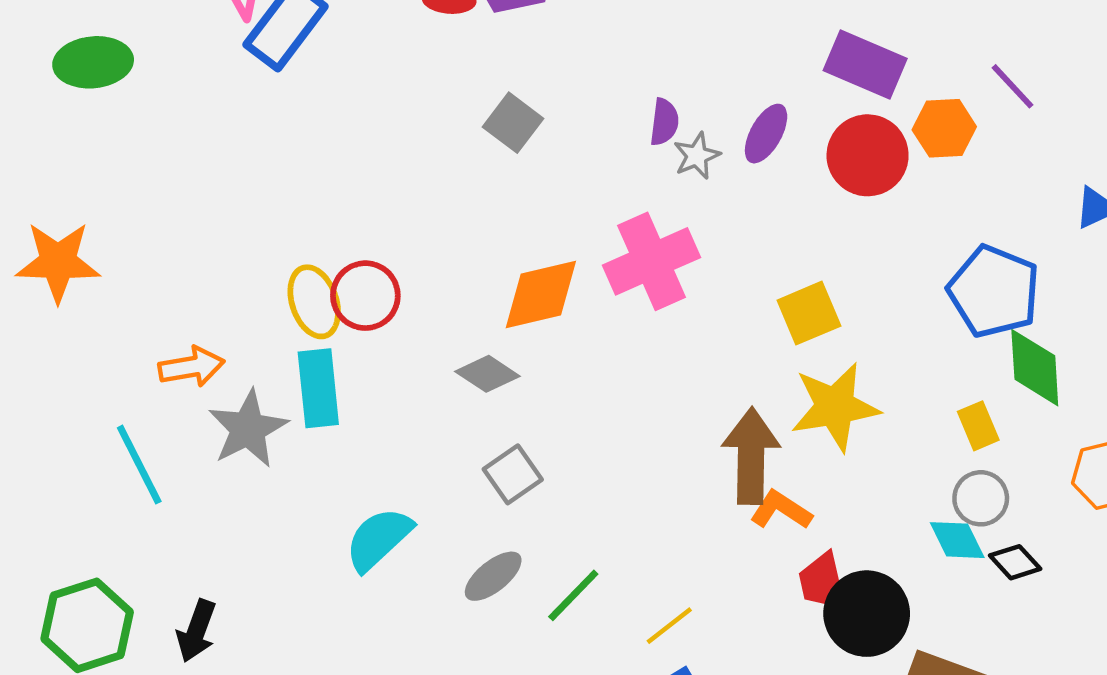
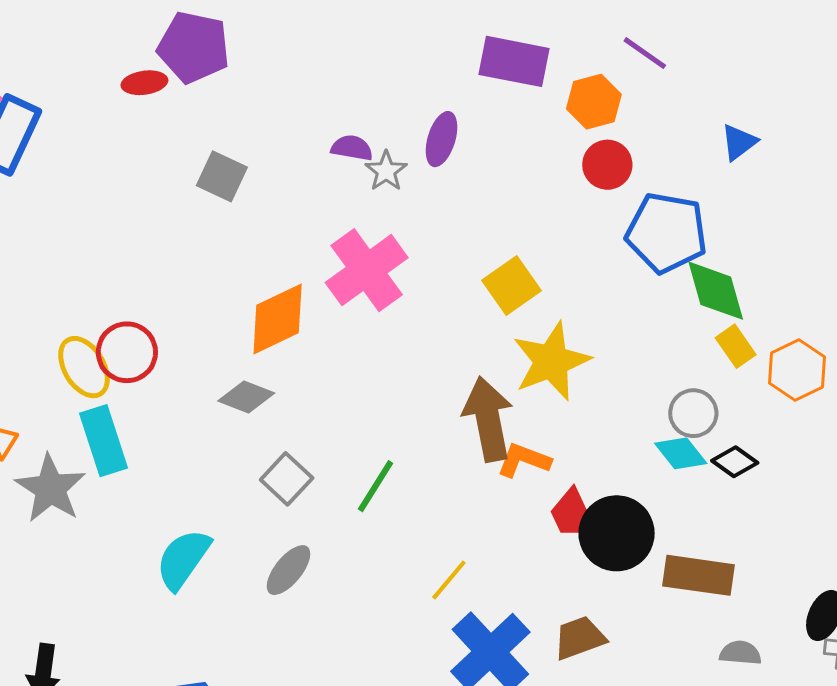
purple semicircle: (664, 122) -> (352, 148), turned -75
red circle: (868, 155) -> (607, 165), moved, size x0.7
yellow rectangle: (978, 426) -> (736, 346), moved
green line: (573, 595) -> (375, 486), moved

